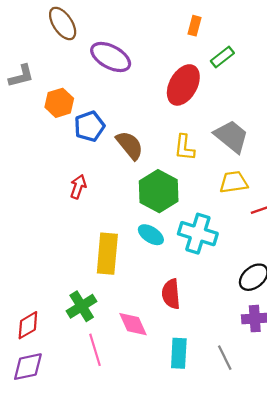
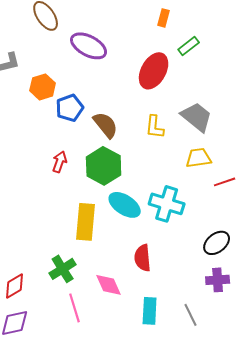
green hexagon: (159, 191) -> (104, 166), moved
cyan ellipse: (151, 235) -> (125, 205), size x1.4

